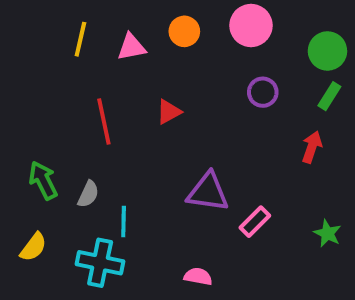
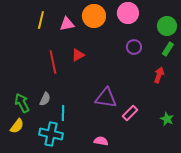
orange circle: (184, 31) -> (94, 16), size x1.5
red triangle: (169, 112) -> (78, 55), moved
green arrow: (43, 180) -> (22, 103), moved

